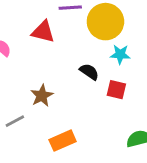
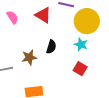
cyan star: (120, 54) -> (81, 44), moved
black semicircle: (89, 72) -> (51, 47), moved, turned 56

